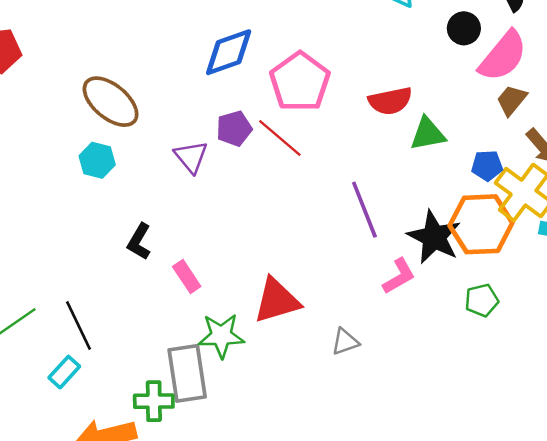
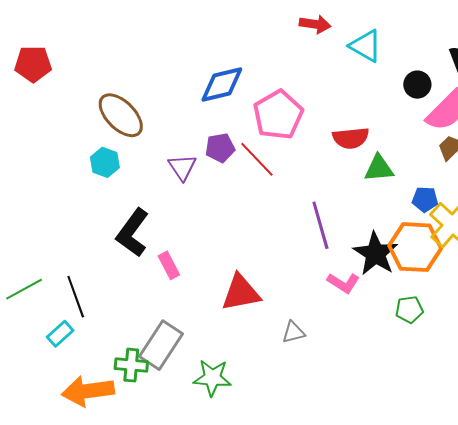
black L-shape: (139, 242) -> (133, 233), size x1.6
pink L-shape: (399, 276) -> (343, 283), turned 56
green star: (221, 336) -> (212, 378), moved
gray rectangle: (187, 373) -> (161, 345), turned 36

